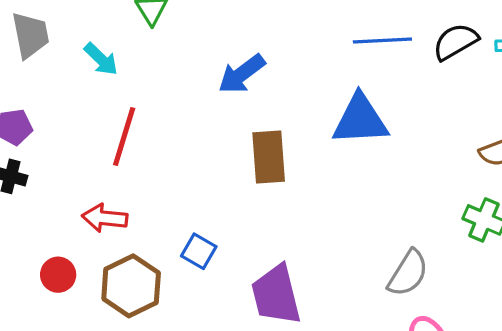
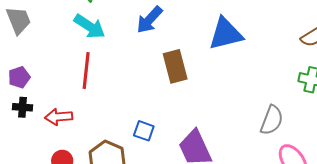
cyan arrow: (101, 59) -> (90, 26), moved, size x1.4
red arrow: (105, 218) -> (59, 117), moved

